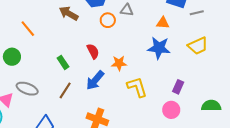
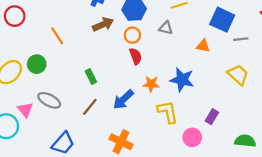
brown arrow: (69, 13) -> (103, 24), turned 120
orange circle: (108, 20) -> (132, 35), moved
yellow trapezoid: (198, 46) -> (238, 75), turned -120
blue star: (159, 48) -> (182, 80), moved
red semicircle: (93, 51) -> (136, 56), moved
pink circle: (171, 110) -> (192, 137), moved

